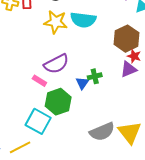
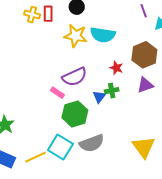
red star: (134, 56) -> (116, 68), moved
cyan square: (38, 121) -> (60, 147), moved
gray semicircle: (102, 132) -> (92, 143), moved

